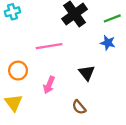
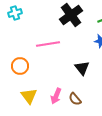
pink arrow: (49, 85) -> (56, 96), moved
yellow triangle: (14, 103) -> (29, 96), moved

